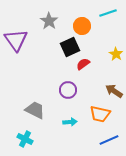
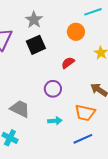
orange circle: (82, 26) -> (76, 32), moved
black square: (70, 47) -> (36, 45), moved
blue line: (109, 140) -> (83, 139), moved

